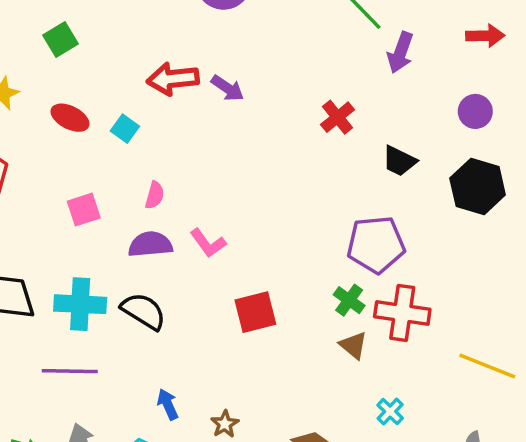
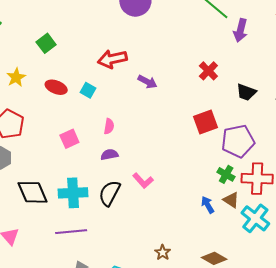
purple arrow: (228, 88) -> (147, 82), moved
pink L-shape: (208, 243) -> (143, 181), moved
purple semicircle: (150, 244) -> (109, 155), size x0.7
black semicircle: (143, 311) -> (110, 193), turned -88
red square: (255, 312) -> (205, 122), moved
blue arrow: (168, 404) -> (208, 205), moved
cyan cross: (390, 412) -> (255, 218), moved, size x1.8

